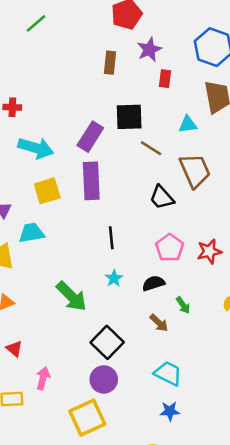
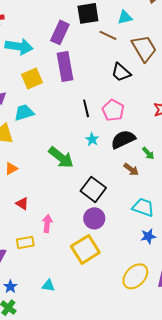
cyan triangle: (188, 124) -> (125, 17), moved
pink pentagon: (170, 248) -> (113, 110), moved
black semicircle: (153, 283) -> (123, 139), size x1.4

